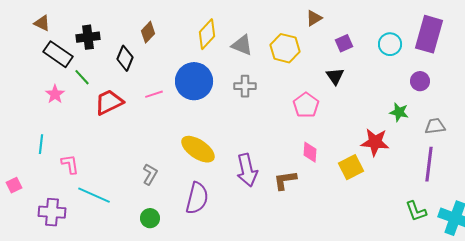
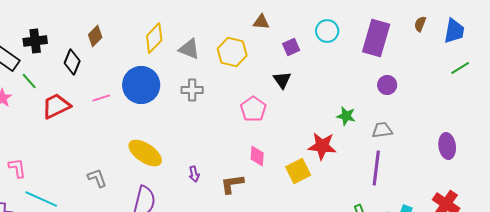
brown triangle: (314, 18) -> (261, 22), turned 36
cyan circle: (390, 44) -> (327, 31), moved
purple circle: (420, 81) -> (387, 85), moved
purple arrow: (247, 170) -> (194, 174), size x0.5
gray L-shape: (150, 174) -> (97, 178), turned -50

